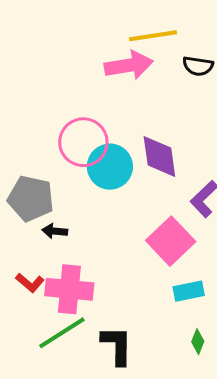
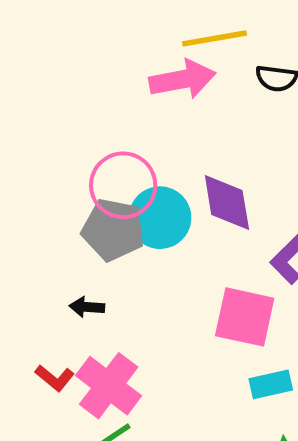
gray pentagon: (31, 198) -> (113, 230), moved
pink square: (171, 241) -> (245, 317), turned -33
pink cross: (69, 289) -> (109, 386), turned 33

